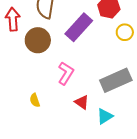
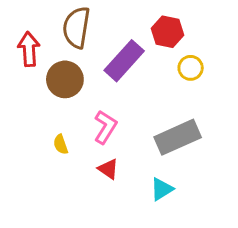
yellow semicircle: (35, 100) -> (61, 144), moved
red triangle: (82, 102) -> (108, 169), moved

